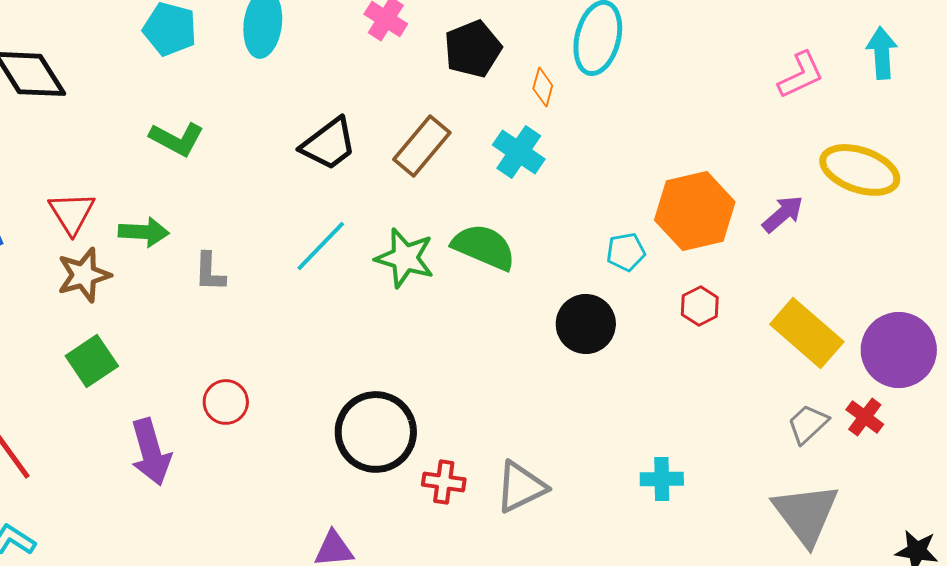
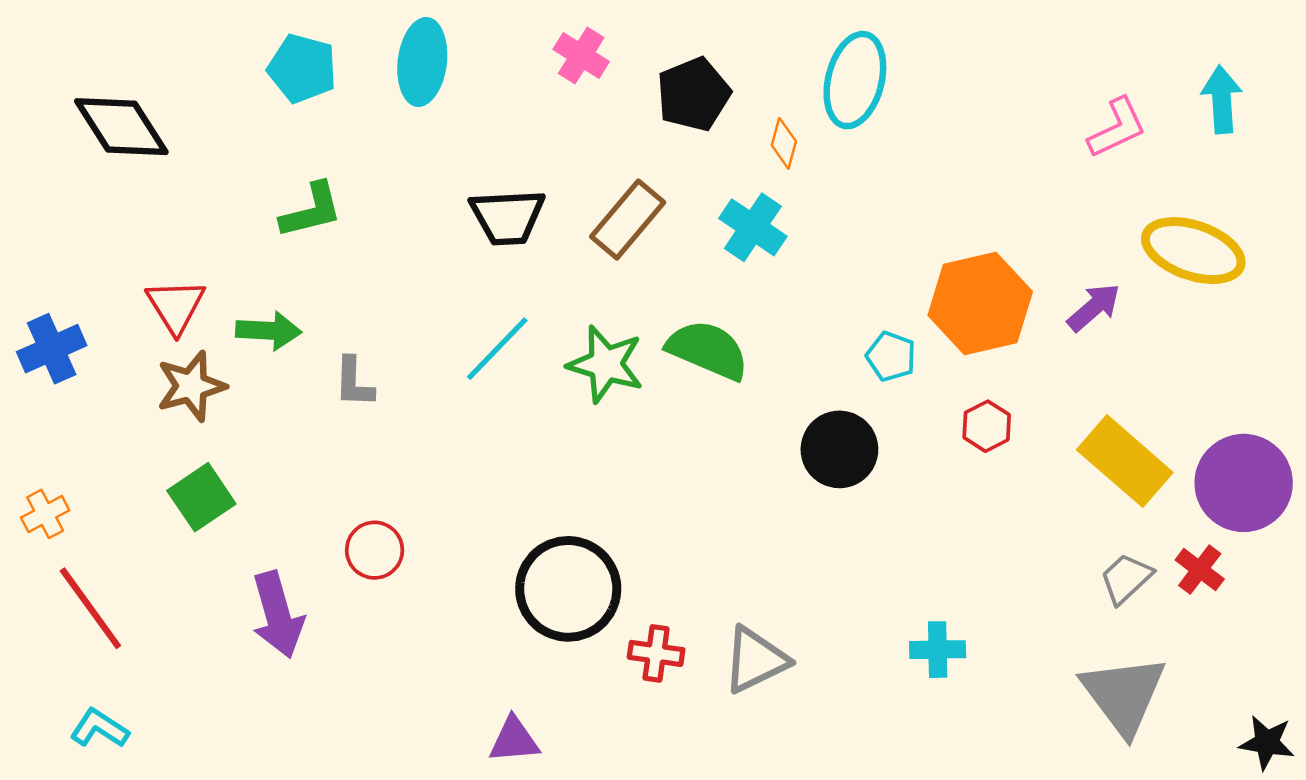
green L-shape: (177, 139) -> (311, 210), turned -42
black trapezoid: (329, 144) -> (508, 217), turned 34
cyan pentagon: (626, 252) -> (891, 356), turned 30

